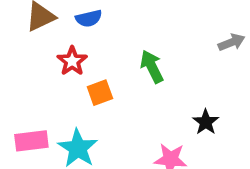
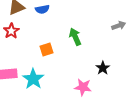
red star: (72, 61) -> (11, 31), moved

